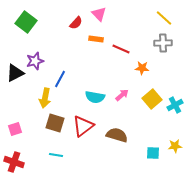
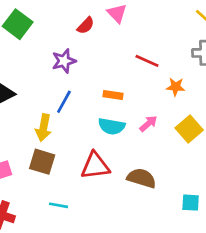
orange rectangle: (96, 39) -> (113, 95), moved
purple star: (35, 61) -> (64, 61), moved
brown square: (55, 123) -> (42, 162), moved
red triangle: (83, 126) -> (95, 166), turned 30

